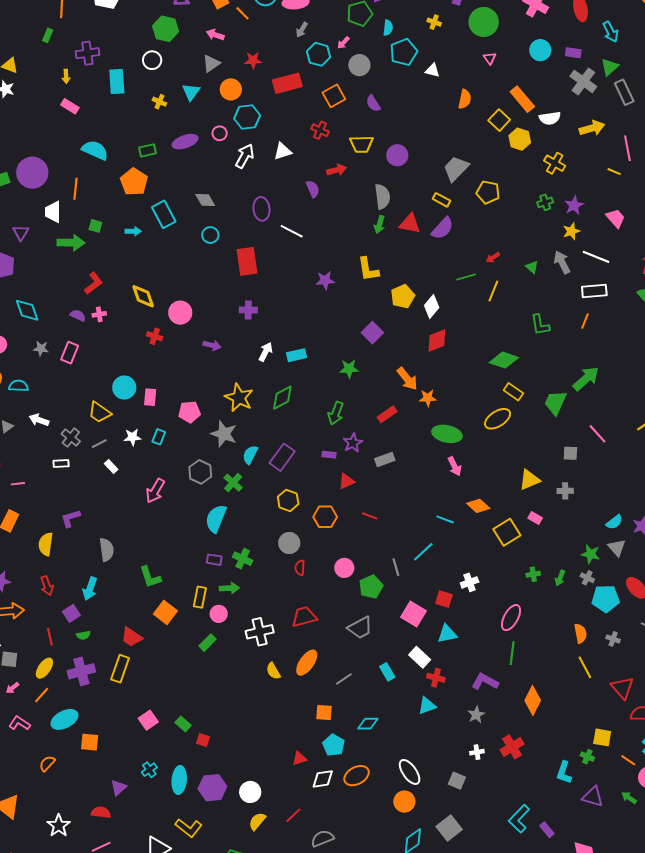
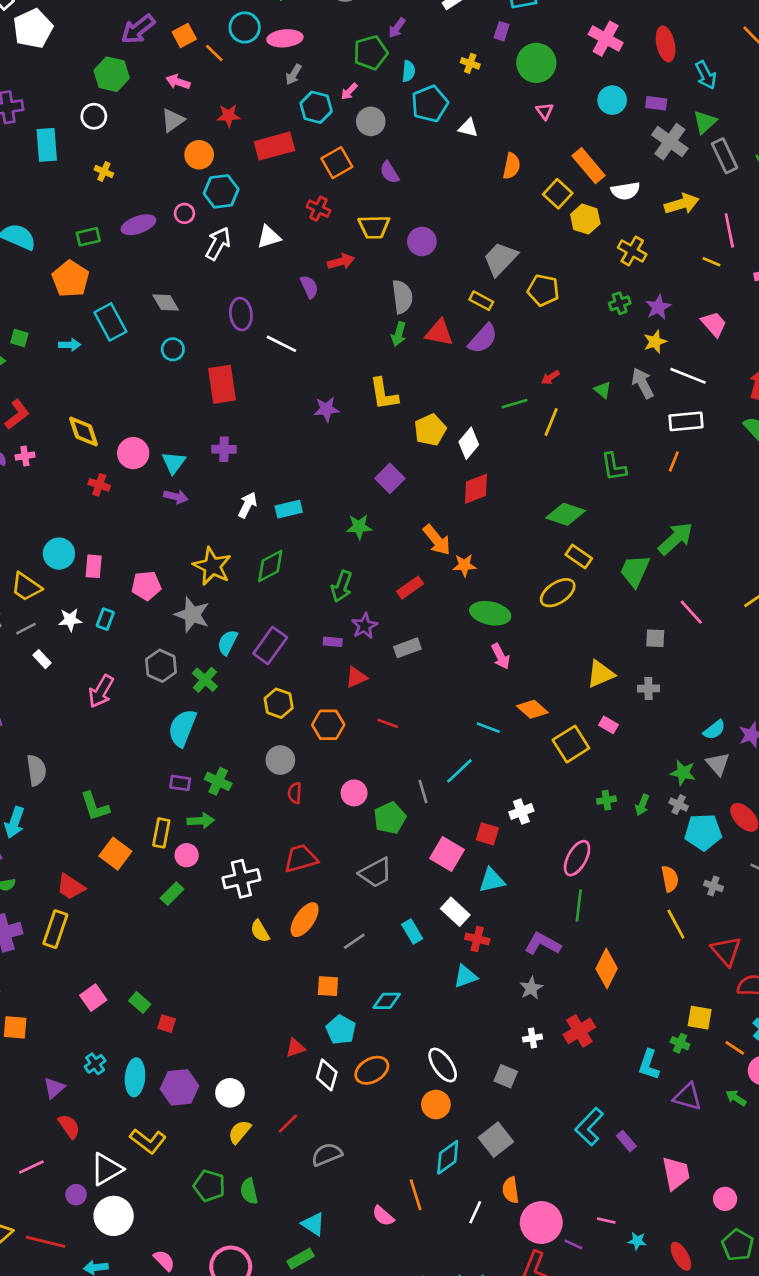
cyan triangle: (191, 92) -> (174, 463), moved
white diamond: (323, 779) -> (327, 1075), turned -65
red semicircle: (101, 812) -> (69, 1126), moved, turned 48

